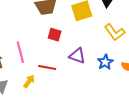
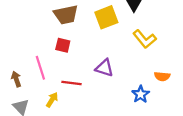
red square: (55, 35) -> (63, 45), moved
blue star: (105, 62) -> (141, 94), moved

